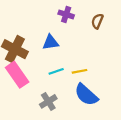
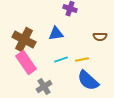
brown semicircle: (97, 21) -> (100, 37), moved, turned -112
gray cross: (48, 101) -> (44, 87), moved

